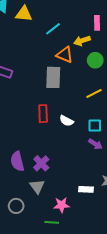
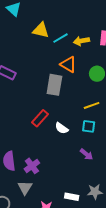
yellow triangle: (24, 14) -> (41, 30), moved
yellow arrow: (82, 41) -> (81, 41), moved
red rectangle: (43, 114) -> (40, 118), turned 36
cyan square: (95, 125) -> (89, 126), moved

